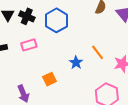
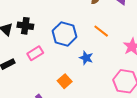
blue hexagon: (56, 20) -> (64, 34), moved
orange line: (98, 52) -> (101, 31), moved

